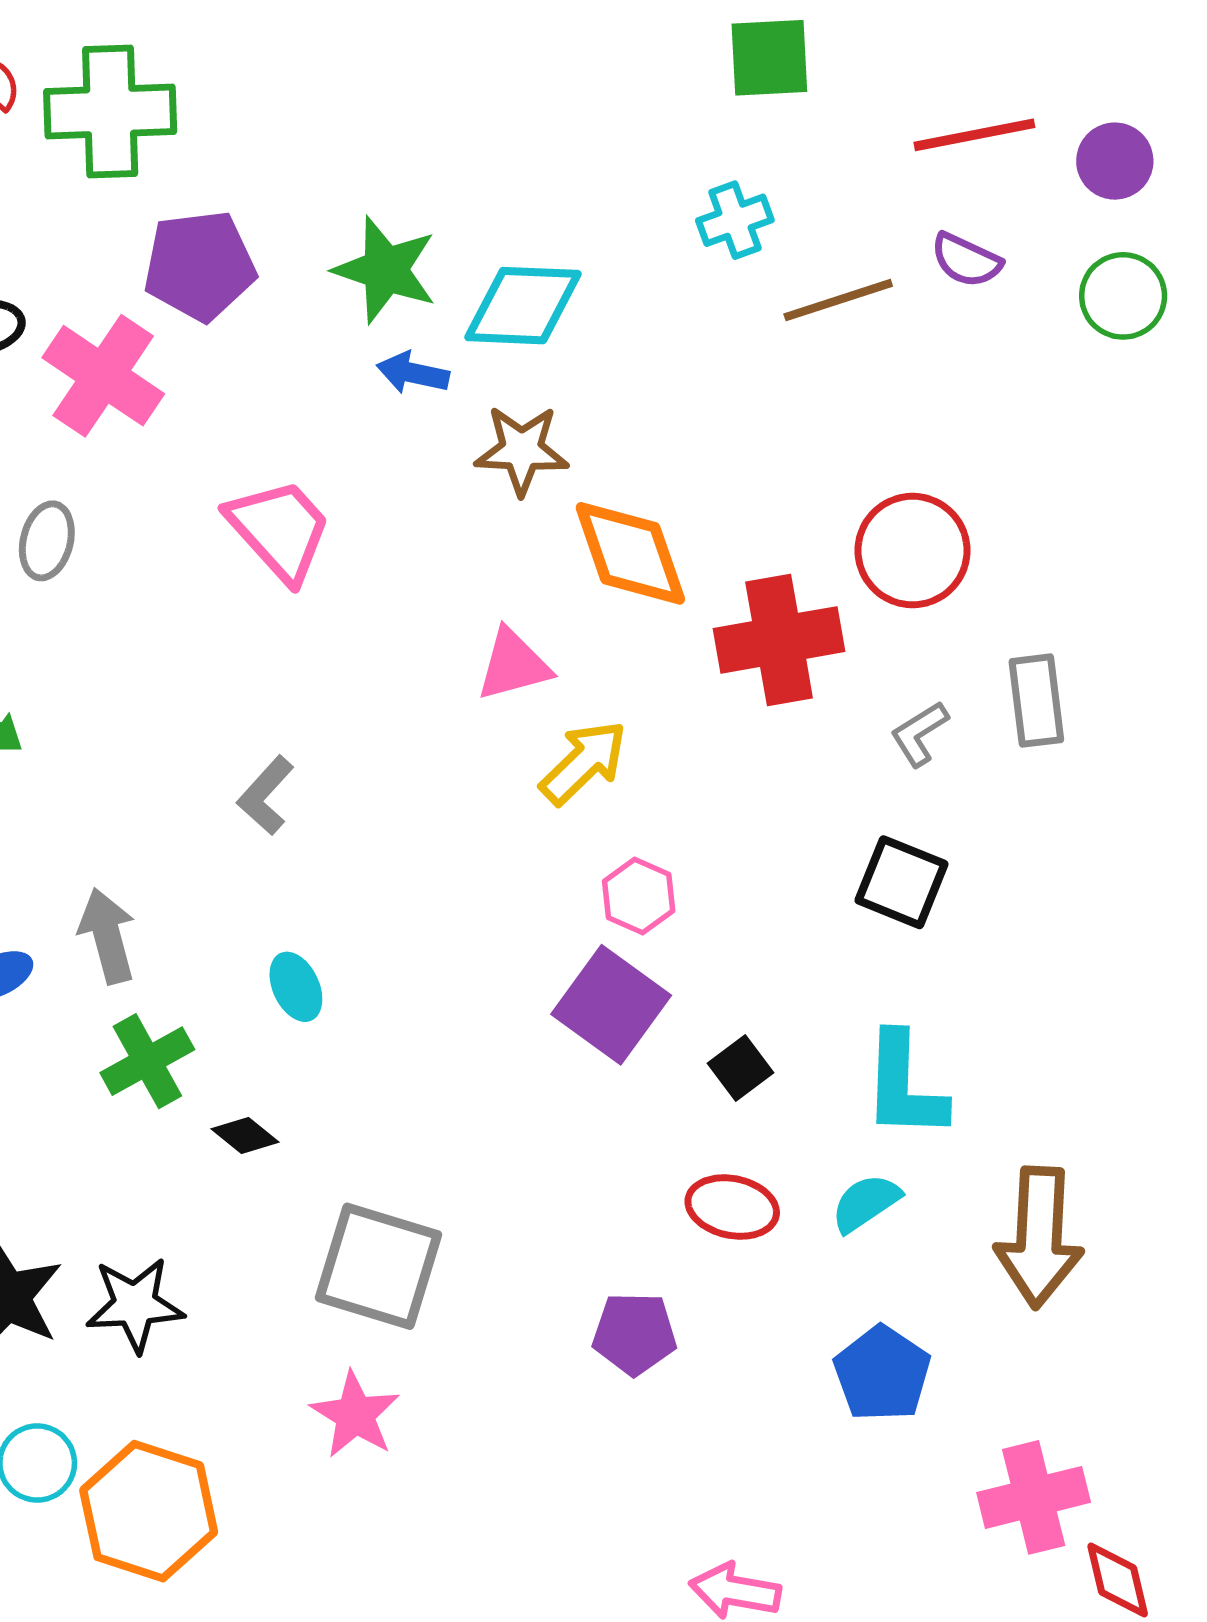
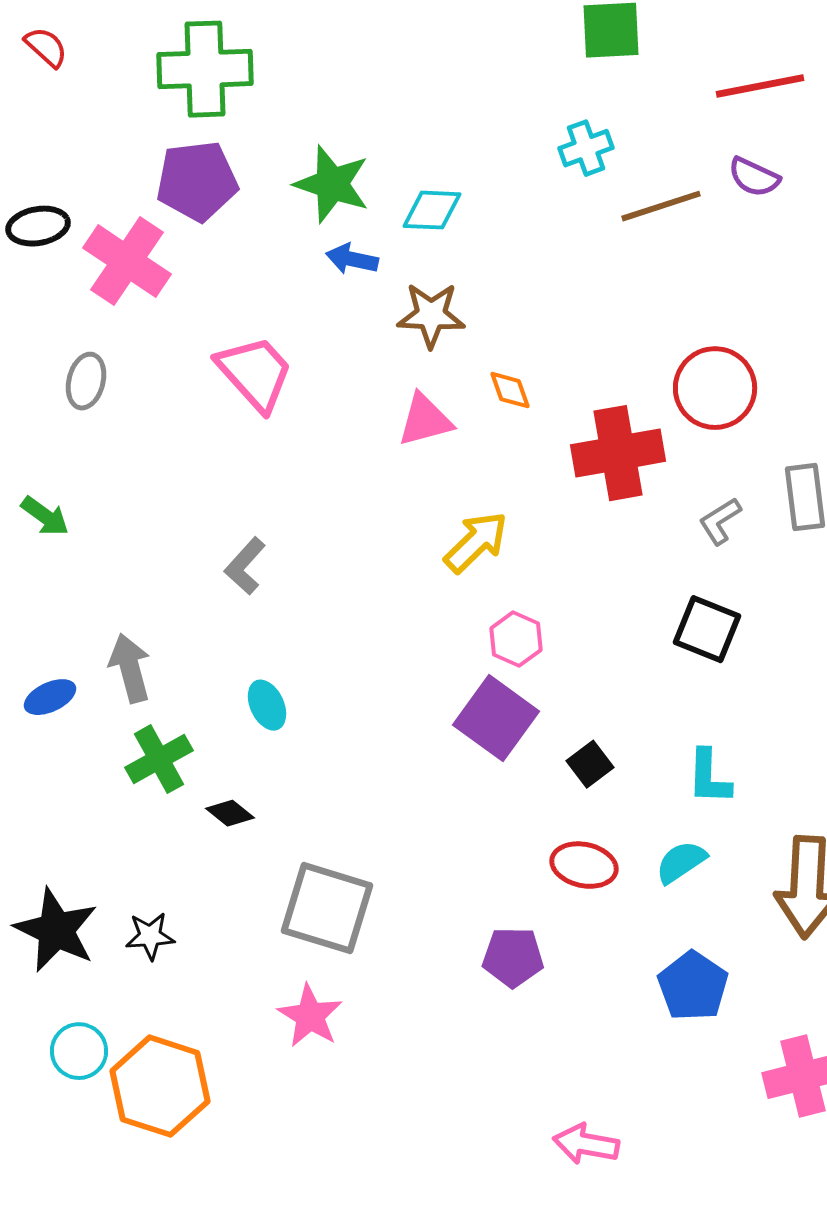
green cross: (110, 111) -> (205, 69), moved
cyan diamond: (523, 306) -> (432, 210), size x0.7
orange diamond: (630, 553) -> (510, 390), size x0.5
pink triangle: (513, 665) -> (425, 420), moved
cyan L-shape: (904, 1086) -> (709, 777), size x0.7
black star: (135, 1305) -> (150, 936), size x0.7

